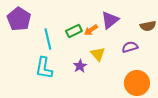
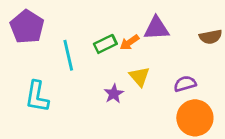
purple triangle: (110, 20) -> (157, 28), turned 36
purple semicircle: (130, 47) -> (185, 84), moved
cyan L-shape: (44, 68) -> (37, 97), moved

